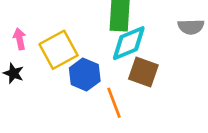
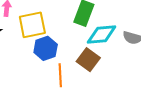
cyan diamond: (129, 43) -> (102, 35), moved

